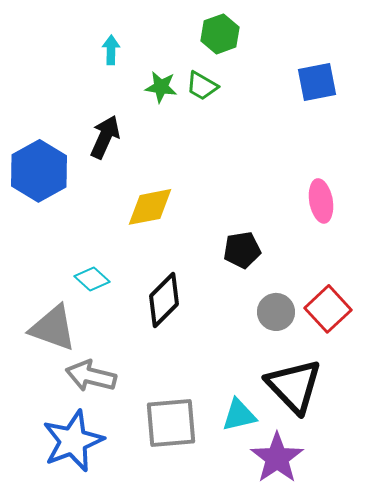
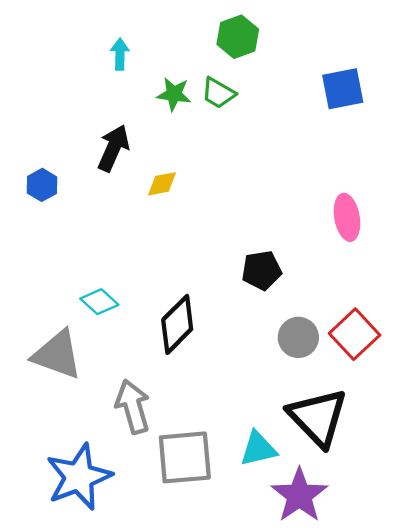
blue hexagon: (39, 171) -> (42, 185), size x0.5
yellow diamond: (150, 207) -> (162, 184), moved, size x0.6
gray arrow: (91, 376) -> (133, 407), moved, turned 60

